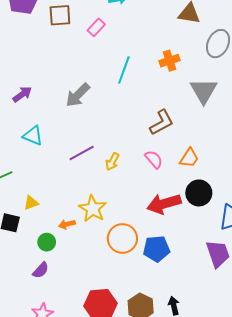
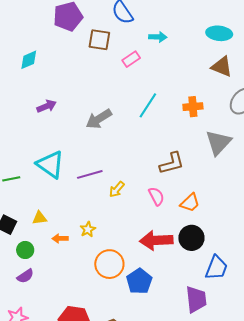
cyan triangle: (33, 136) -> (50, 165), moved, size x1.4
yellow triangle: (31, 203) -> (40, 218), moved
yellow star: (93, 209) -> (88, 229), size x0.6
green circle: (47, 242) -> (25, 250), moved
blue pentagon: (156, 249) -> (139, 281), turned 30

